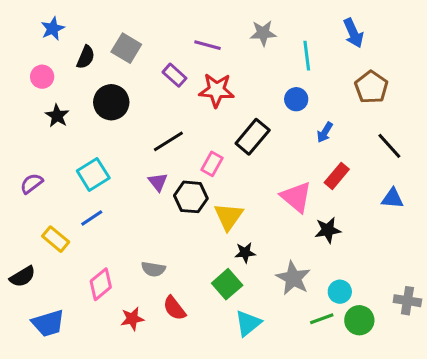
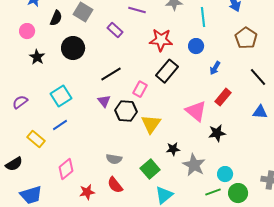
red star: (217, 90) -> (161, 40), moved
black star: (245, 253) -> (173, 149), moved
gray semicircle: (153, 269) -> (114, 159), moved

